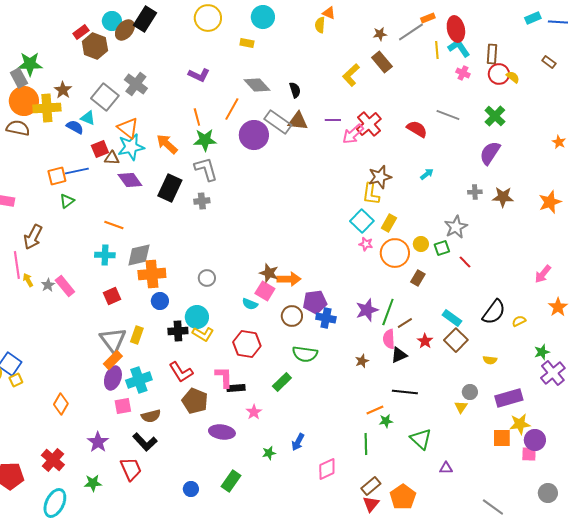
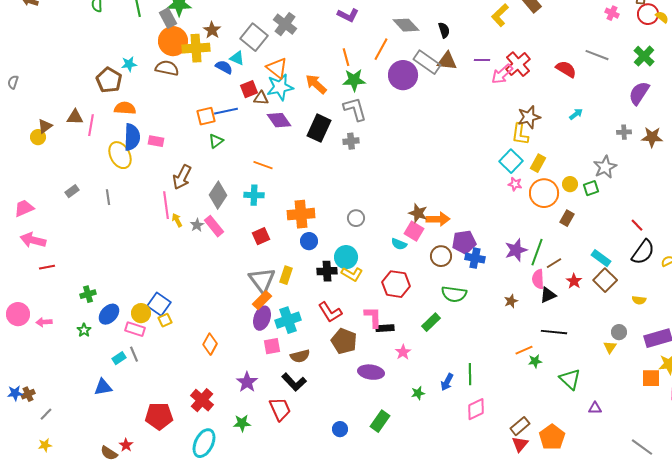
gray diamond: (139, 255) -> (218, 195), moved, turned -44
red line: (465, 262) -> (637, 225), moved
green line: (366, 444) -> (470, 374), moved

